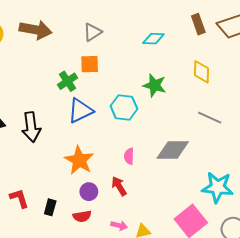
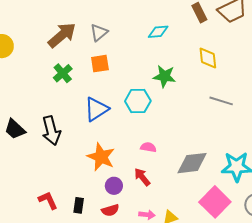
brown arrow: (36, 30) -> (62, 35), moved, turned -44
green cross: (68, 81) -> (63, 73), moved
gray diamond: (173, 150) -> (192, 163), moved
pink semicircle: (129, 156) -> (148, 147), turned 105

